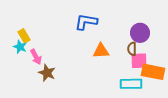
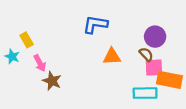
cyan star: (20, 47) -> (12, 57), moved
brown semicircle: (132, 49) -> (146, 54), turned 136

